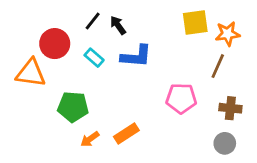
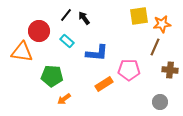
blue L-shape: (136, 56) -> (97, 53), moved
brown cross: (230, 108) -> (170, 70), moved
orange rectangle: (126, 134) -> (104, 84), moved

